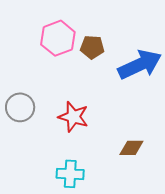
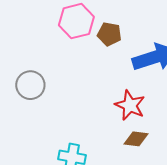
red star: (73, 117) -> (130, 105), moved

